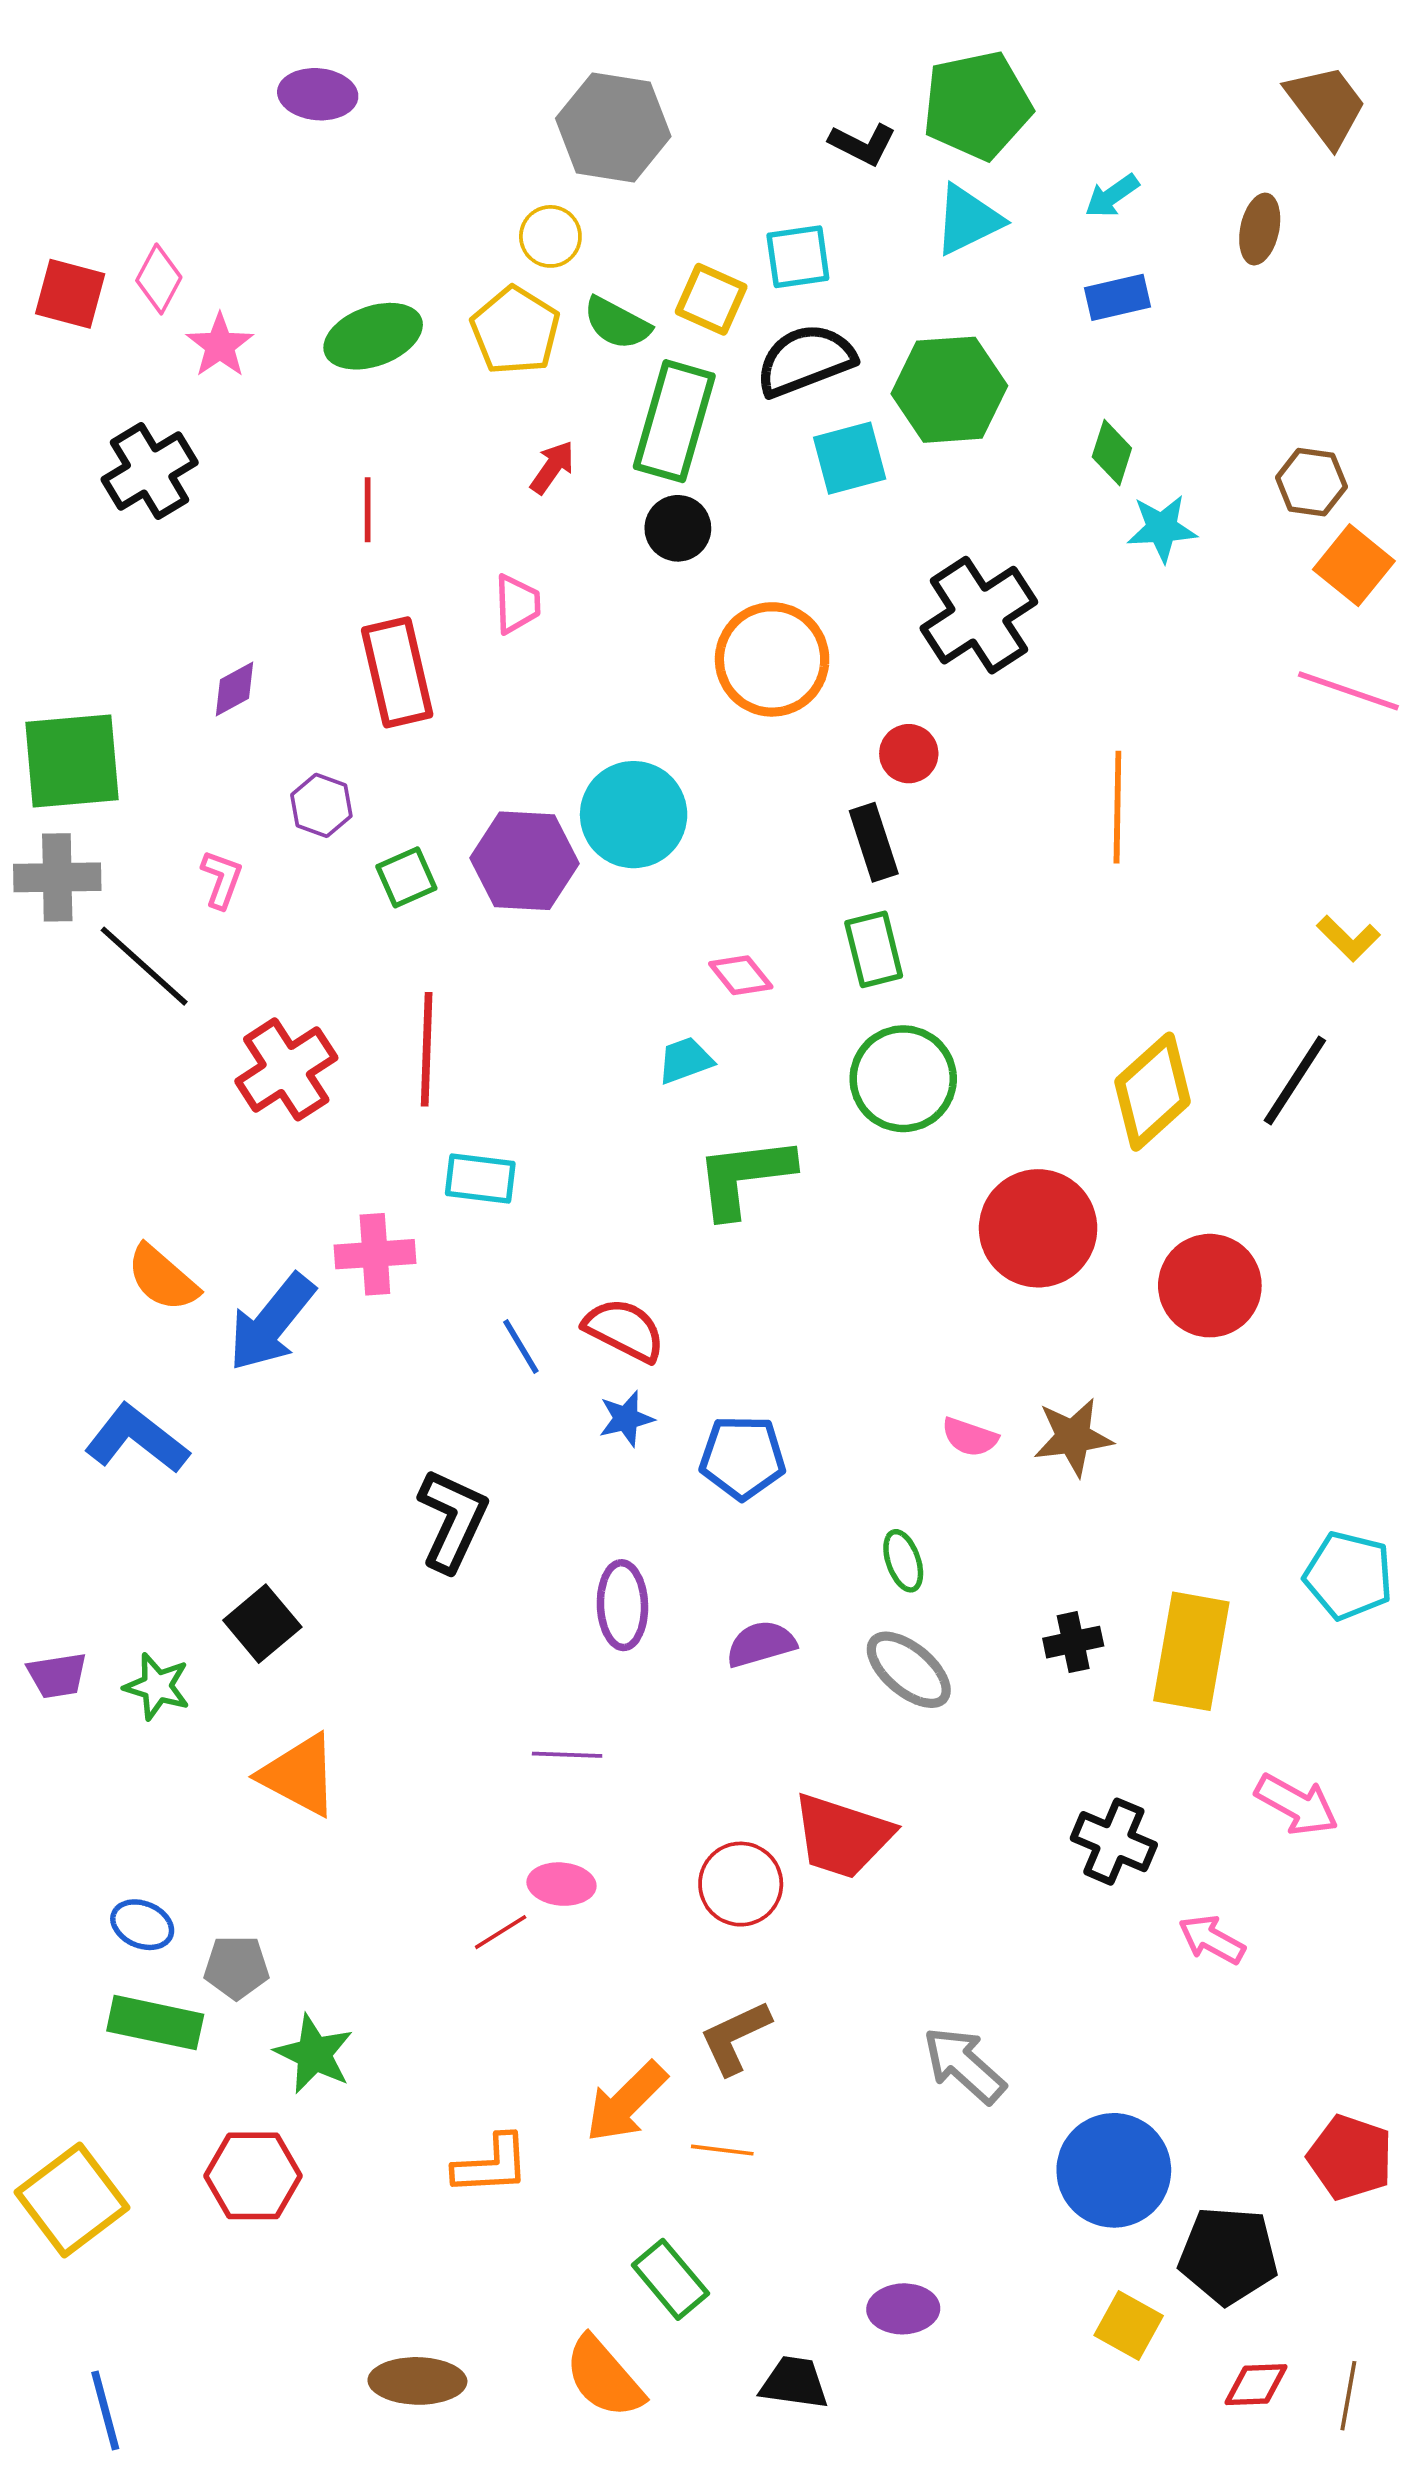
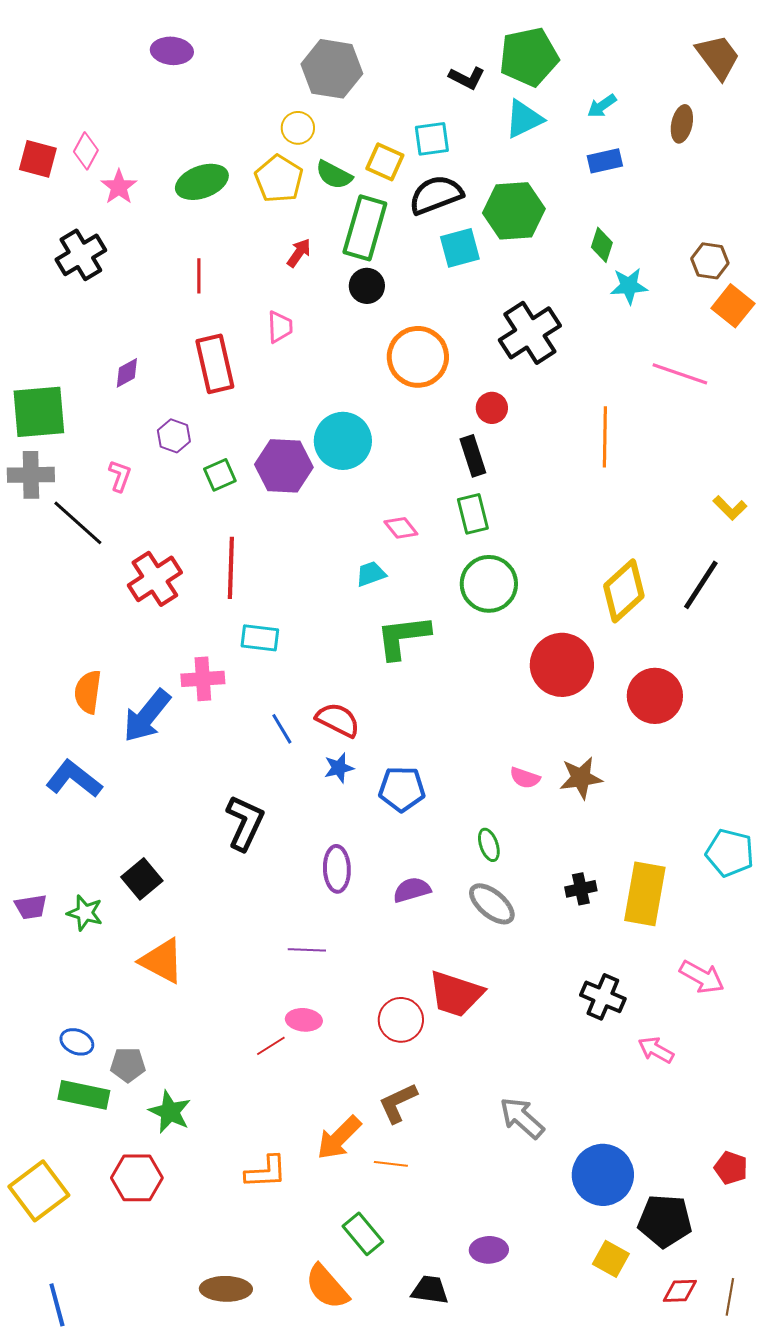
pink line: (1348, 691) -> (680, 374), moved
orange semicircle: (163, 1278) -> (88, 692), turned 57
red pentagon: (1350, 2157) -> (731, 1168), size x0.7

